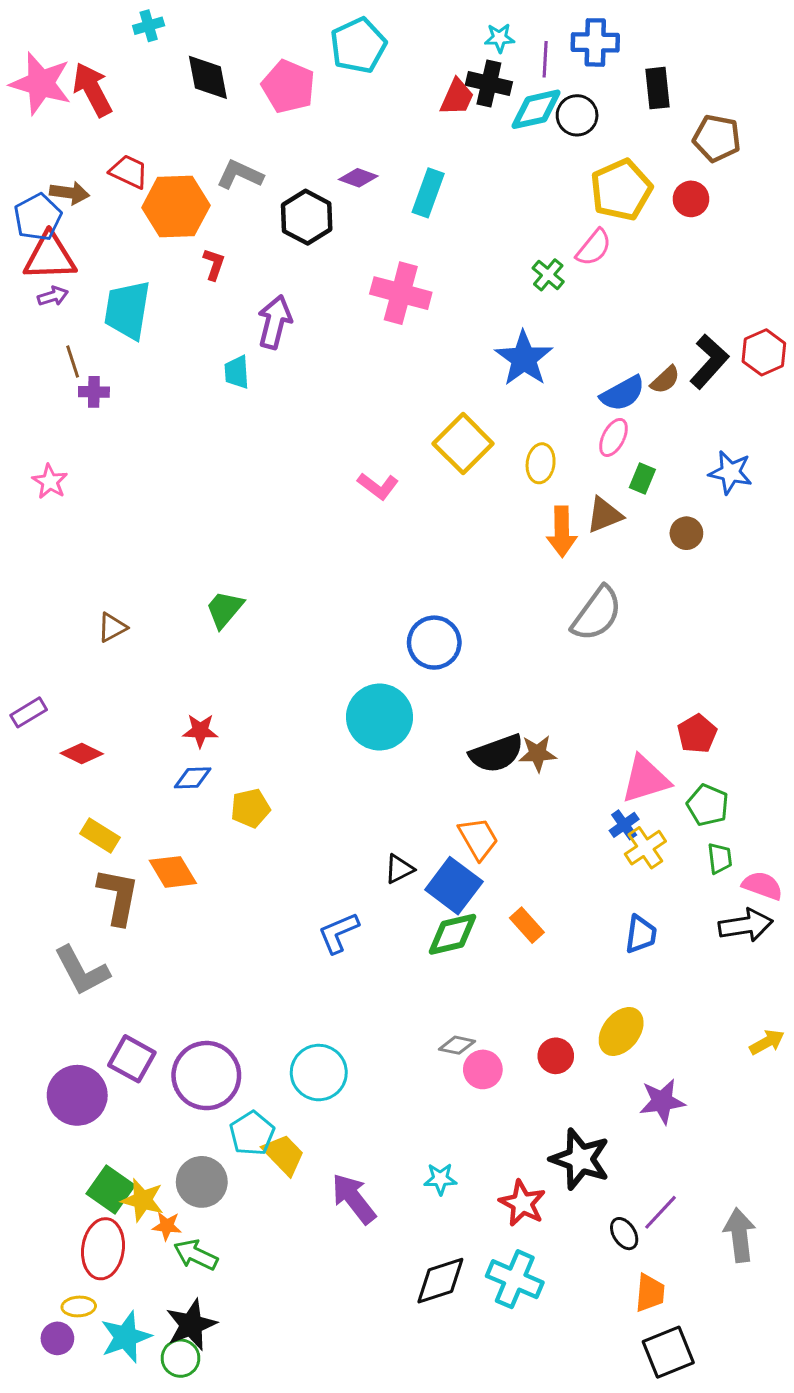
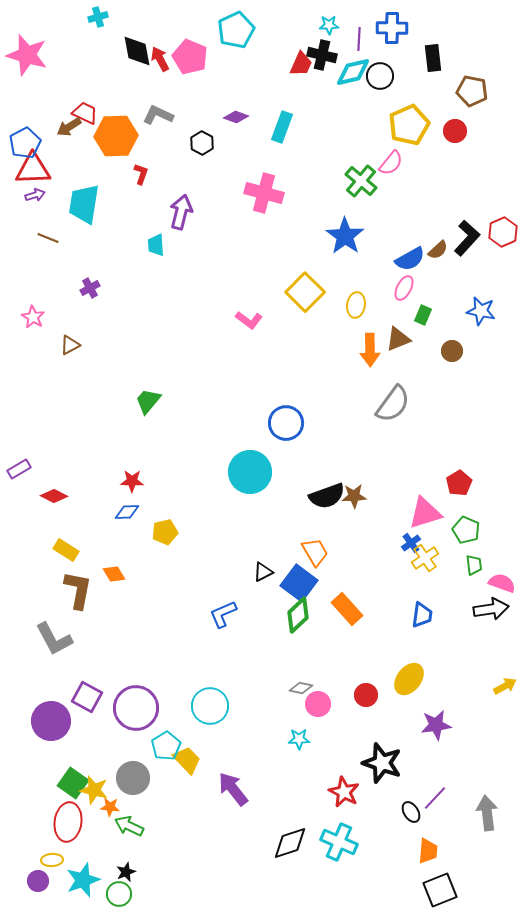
red arrow: (92, 90) -> (160, 59), moved, size x0.7
brown arrow: (70, 193) -> (69, 127), moved, turned 140
black hexagon: (307, 217) -> (202, 143), size x0.7
green cross: (548, 275) -> (361, 181), size x1.5
brown line: (73, 361) -> (48, 238), turned -50
purple cross: (94, 392) -> (90, 288), moved, turned -30
brown triangle: (112, 627) -> (70, 345), moved
orange diamond: (173, 872) -> (114, 574), size x0.7
orange rectangle: (527, 925) -> (347, 609), size x1.4
green diamond: (452, 934) -> (298, 615), turned -30
cyan star: (440, 1179) -> (299, 739), moved
black star: (191, 1325) -> (126, 872), size x0.6

